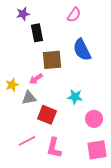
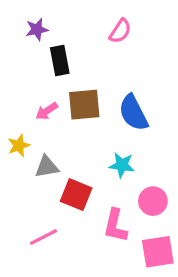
blue semicircle: (82, 50) -> (133, 113), moved
pink arrow: (36, 79) -> (47, 111), moved
pink L-shape: (54, 148) -> (115, 226), moved

